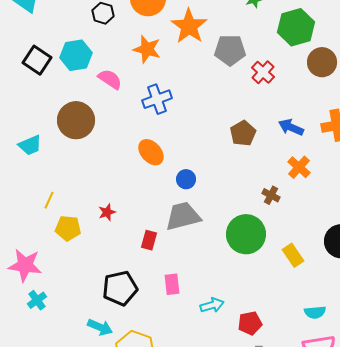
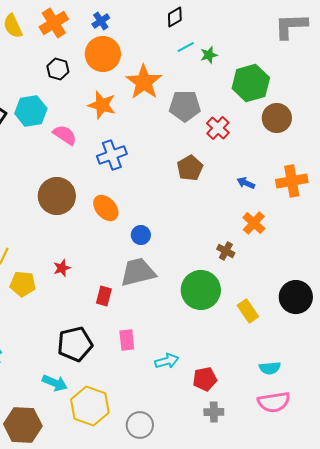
brown circle: (76, 120) -> (57, 196), moved
blue arrow: (291, 127) -> (246, 183), size x0.7
brown pentagon: (243, 133) -> (190, 168), moved

